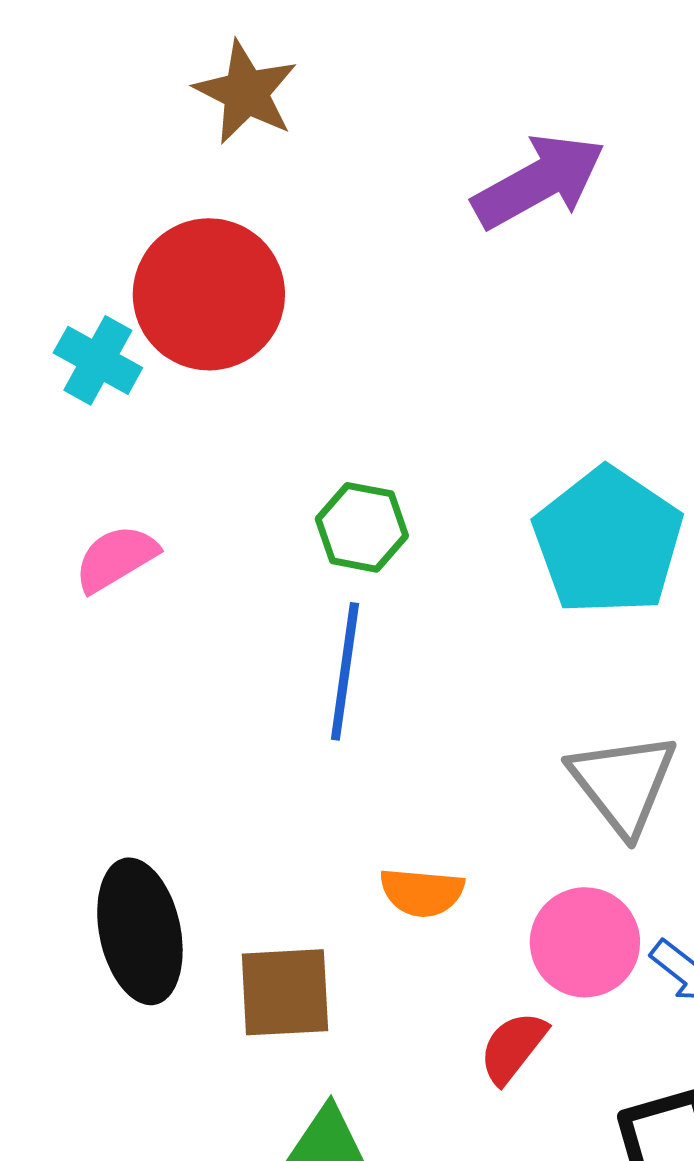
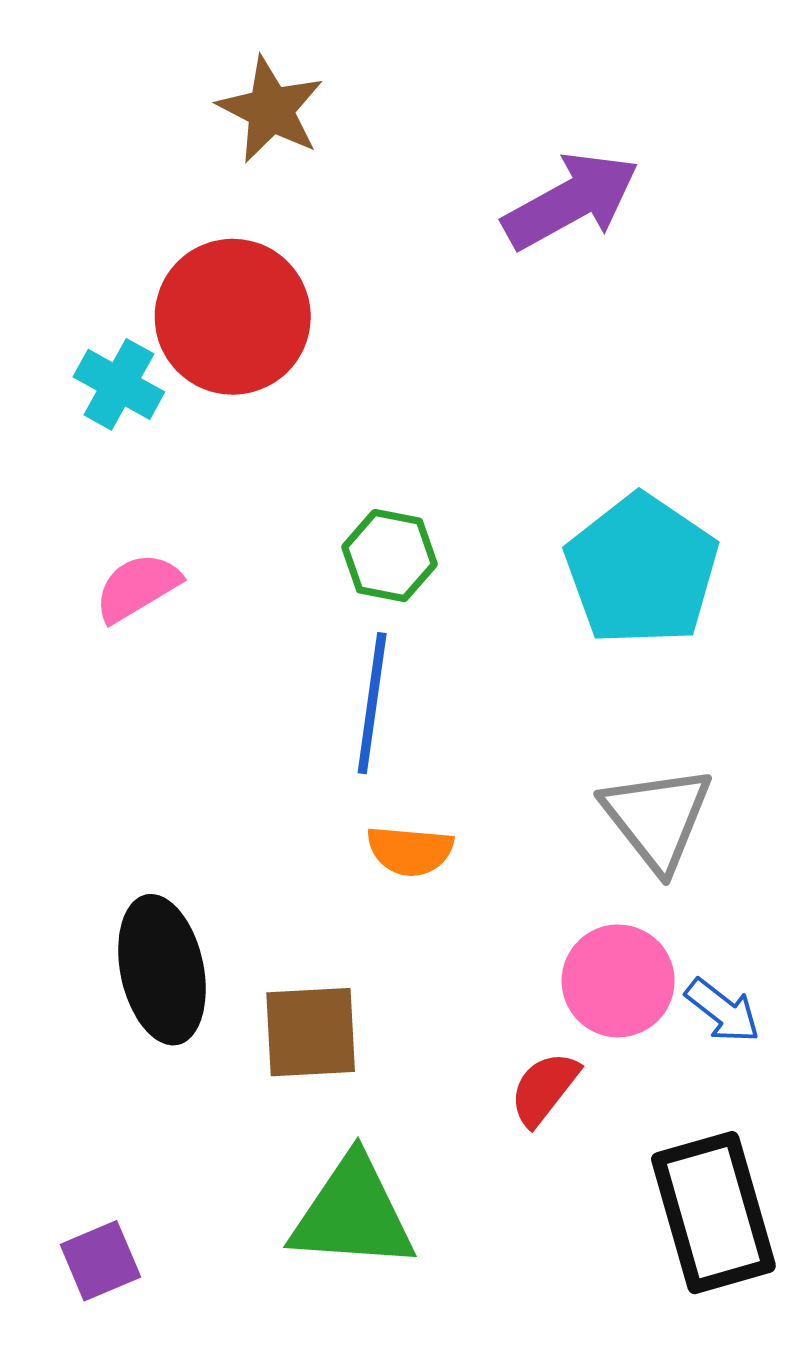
orange semicircle: (422, 892) -> (410, 851), moved

